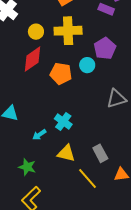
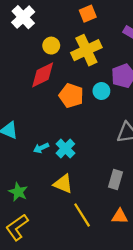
yellow cross: (68, 31) -> (86, 50), turned -32
cyan arrow: (39, 135) -> (41, 148), moved
gray rectangle: (100, 153) -> (115, 180), moved, turned 36

